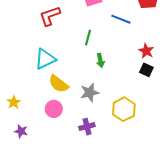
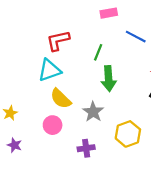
red L-shape: (50, 16) -> (58, 41), moved
green arrow: (100, 60) -> (109, 79), size x1.6
gray star: (90, 93) -> (93, 112), turned -30

